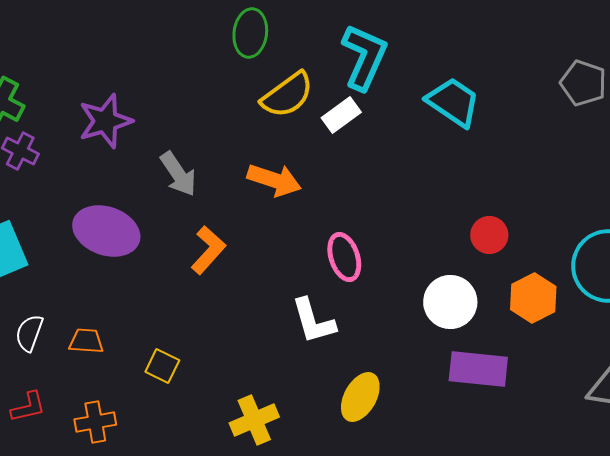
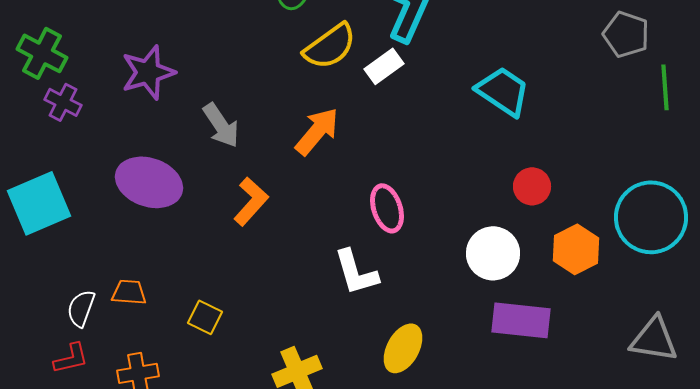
cyan trapezoid: (453, 102) -> (503, 91), moved
orange arrow: (274, 180) -> (317, 131), turned -68
white semicircle: (29, 333) -> (81, 308), moved

